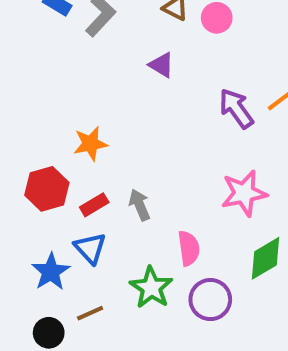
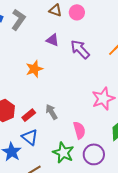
purple arrow: (236, 108) -> (80, 49), moved
orange star: (90, 144) -> (34, 69), moved

